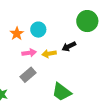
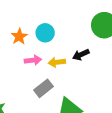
gray rectangle: (28, 75) -> (44, 88), moved

